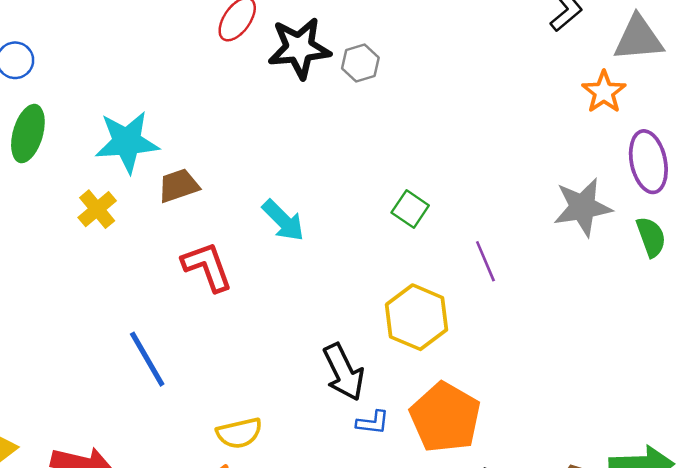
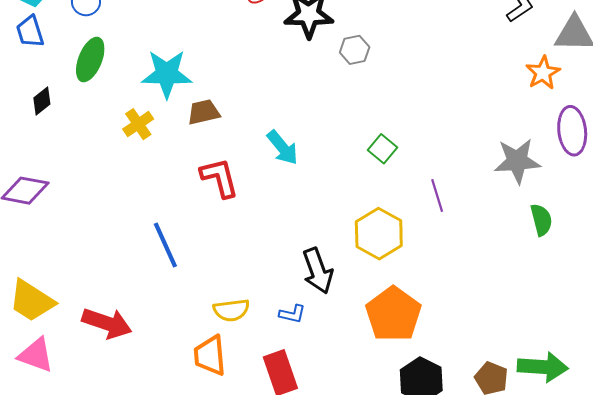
gray hexagon: (360, 63) -> (355, 50), moved
green semicircle: (651, 237) -> (541, 220), moved
blue L-shape: (373, 422) -> (292, 314), moved

